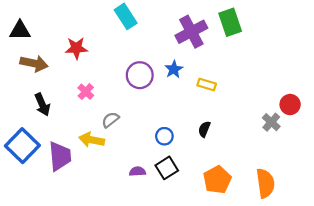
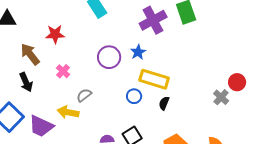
brown arrow: (34, 63) -> (30, 54), moved, turned -140
yellow rectangle: (207, 85) -> (154, 79), moved, size x1.8
blue circle: (164, 136) -> (134, 96), moved
purple trapezoid: (60, 156) -> (41, 126), turned 120

